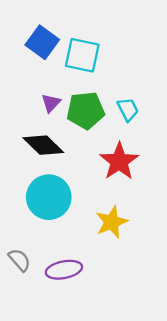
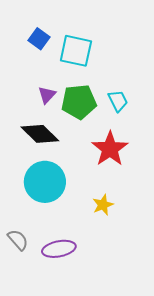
blue square: (42, 42) -> (39, 39), size x0.7
yellow star: (112, 222) -> (103, 205), size x0.7

